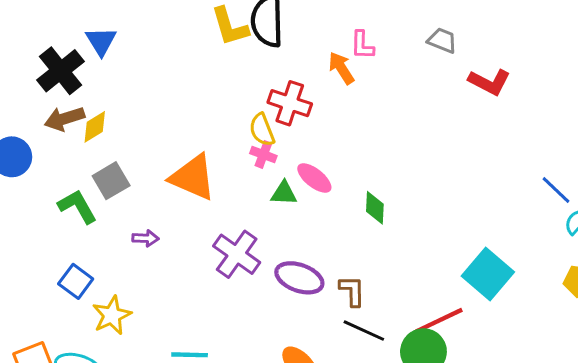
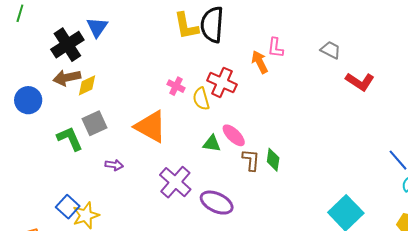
pink cross: (263, 155) -> (176, 86), moved
blue square: (76, 281) -> (68, 207), moved
brown L-shape: (352, 291) -> (251, 160), moved

